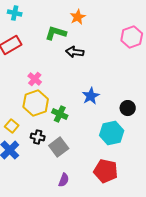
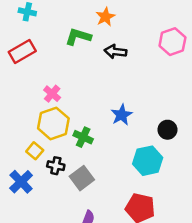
black arrow: (75, 52) -> (115, 52), moved
yellow square: (12, 126) -> (35, 151), moved

